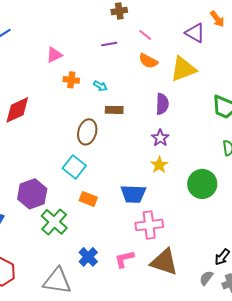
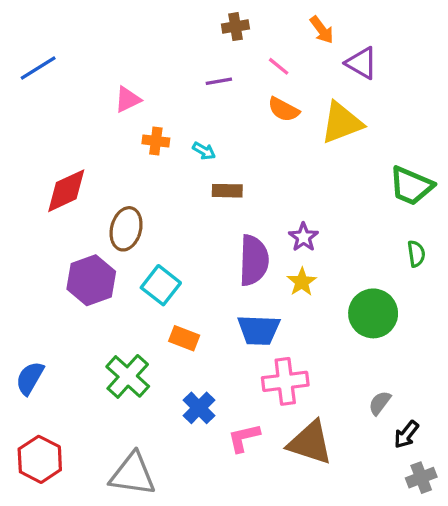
orange arrow: (217, 19) -> (322, 30), moved
purple semicircle: (162, 104) -> (254, 260), moved, size x1.4
brown ellipse: (87, 132) -> (126, 229), moved
purple hexagon: (32, 194) -> (91, 280), moved
blue cross: (88, 257) -> (199, 408), moved
gray semicircle: (206, 278) -> (380, 403), moved

